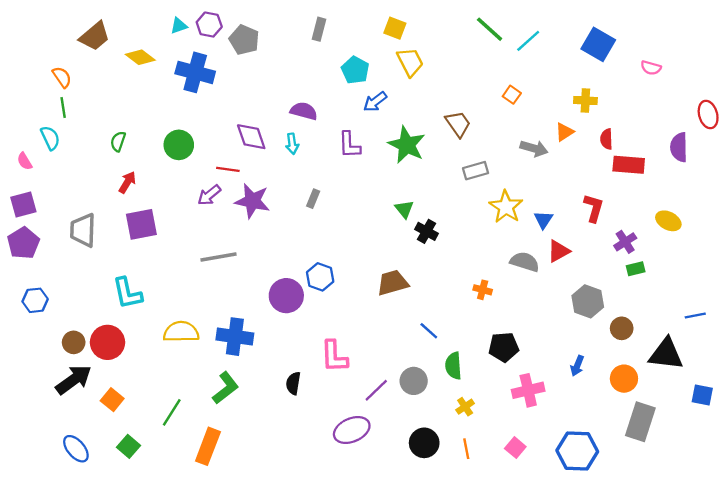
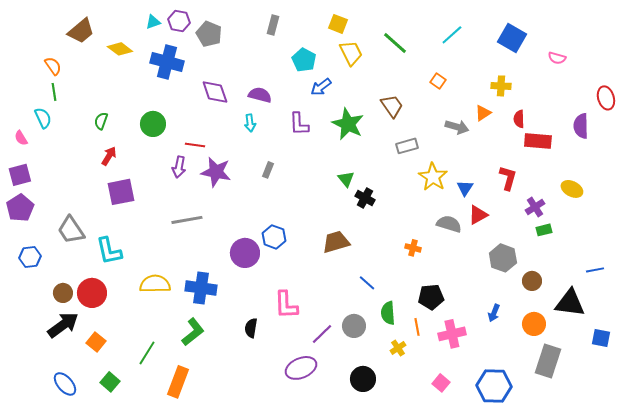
green line: (490, 29) -> (395, 43), moved
purple diamond: (251, 137) -> (215, 92), moved
purple arrow: (209, 195) -> (179, 167), turned -40
gray trapezoid: (83, 230) -> (71, 230), moved, turned -36
orange line: (466, 449) -> (417, 327), moved

